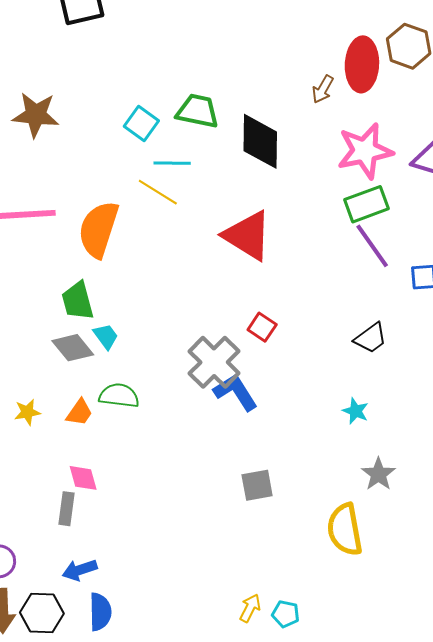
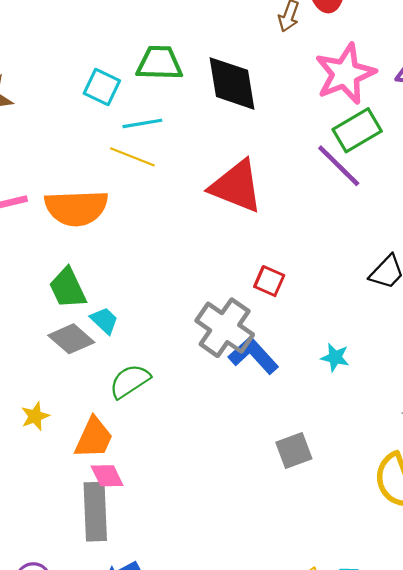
orange semicircle: (99, 229) -> (76, 208), turned -100
purple line: (372, 246) -> (339, 166), moved
green semicircle: (119, 396) -> (130, 381), turned -30
cyan star: (356, 411) -> (335, 357), moved
orange trapezoid: (79, 412) -> (94, 438), moved, size x1.4
gray rectangle: (67, 509) -> (95, 512), size x1.6

